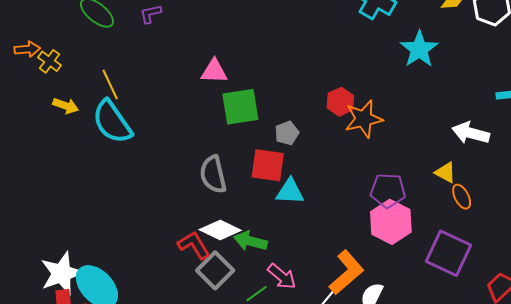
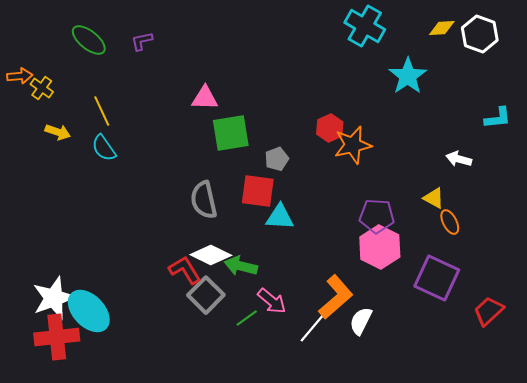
cyan semicircle: (112, 122) -> (104, 148), size x0.6
white arrow: (471, 133) -> (459, 159), size x0.7

